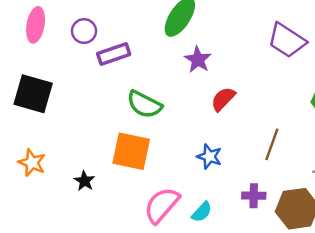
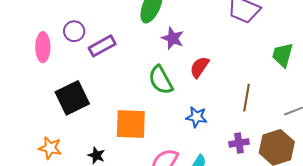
pink ellipse: (36, 25) -> (43, 47), moved
black square: (33, 94) -> (72, 98), moved, turned -32
green semicircle: (144, 104) -> (161, 80), moved, turned 44

